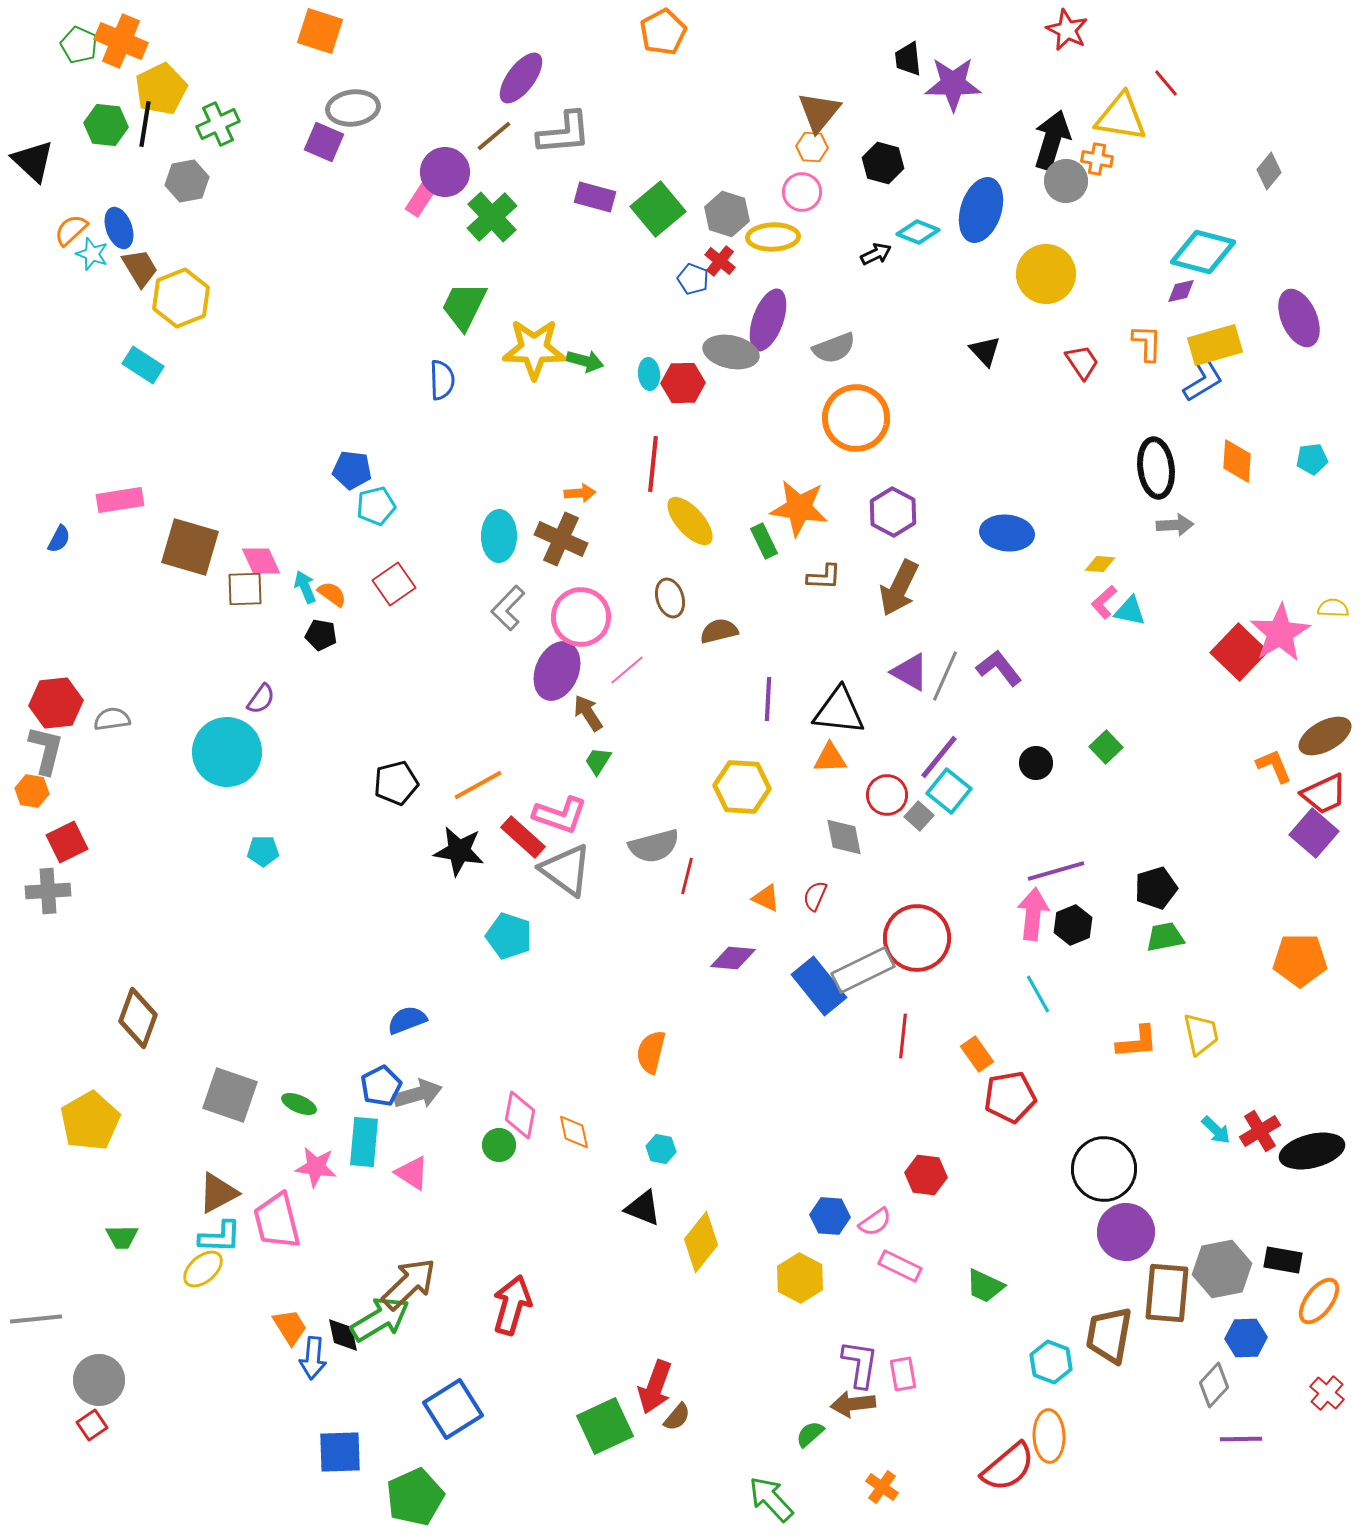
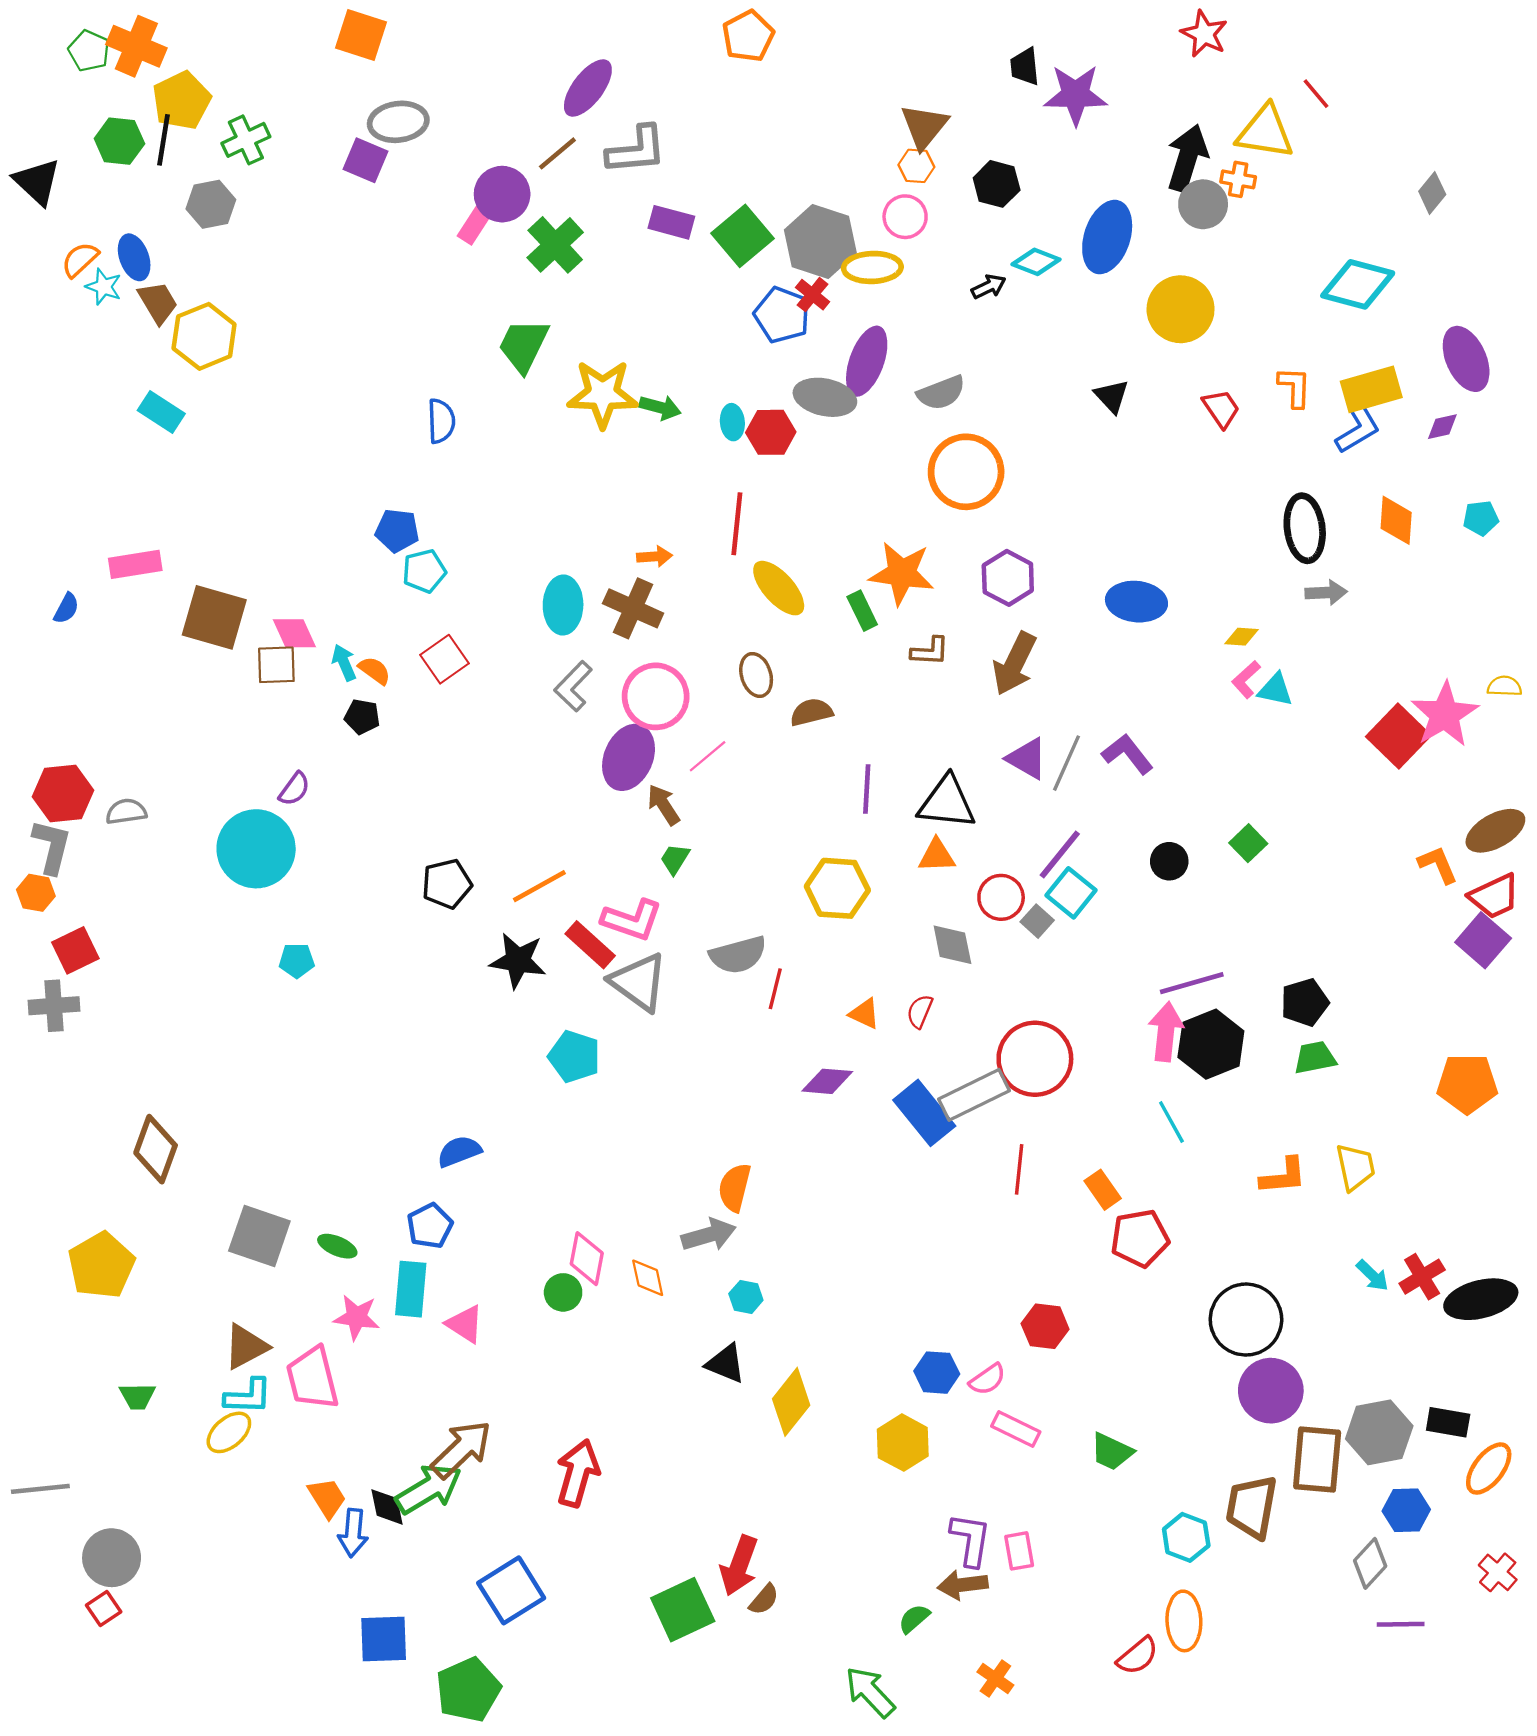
gray hexagon: (727, 214) -> (820, 242), size x1.4
blue pentagon: (693, 279) -> (782, 315), size x1.6
purple diamond: (1181, 291) -> (1442, 427), moved
blue semicircle: (442, 380) -> (441, 421), moved
black hexagon: (1073, 925) -> (1211, 1044), size x1.5
gray arrow: (418, 1094) -> (709, 1235), moved
red semicircle: (1008, 1467) -> (1138, 1656), size x0.7

